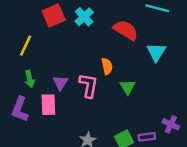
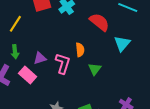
purple triangle: (60, 83) -> (40, 58), turned 32
pink rectangle: (48, 105) -> (28, 75), turned -54

